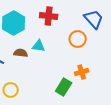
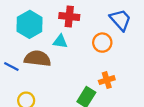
cyan triangle: (39, 46) -> (60, 41), moved
brown semicircle: (21, 53) -> (38, 58), size x1.6

